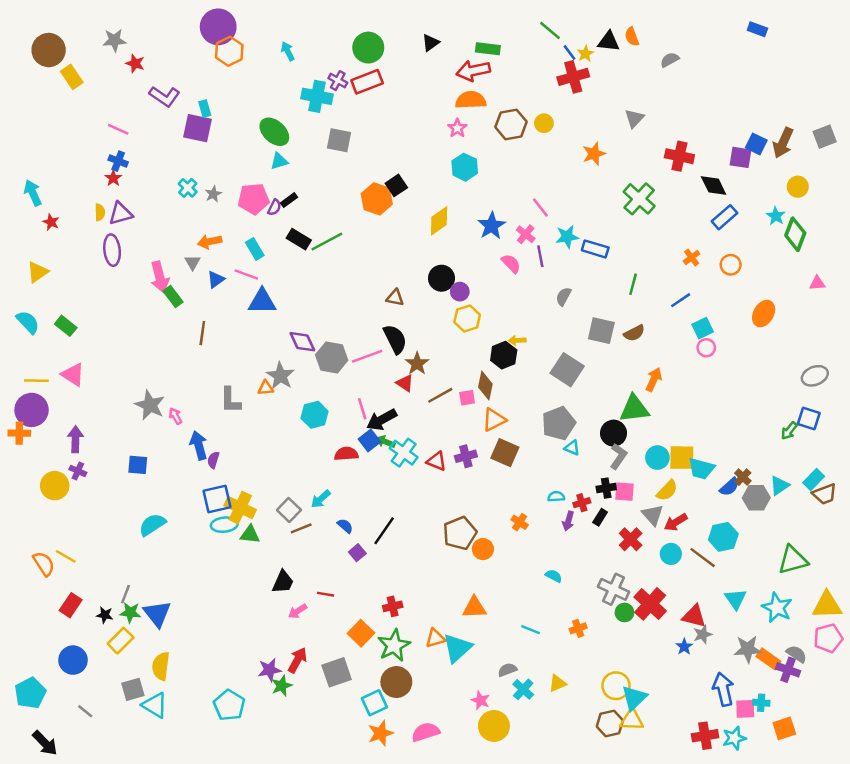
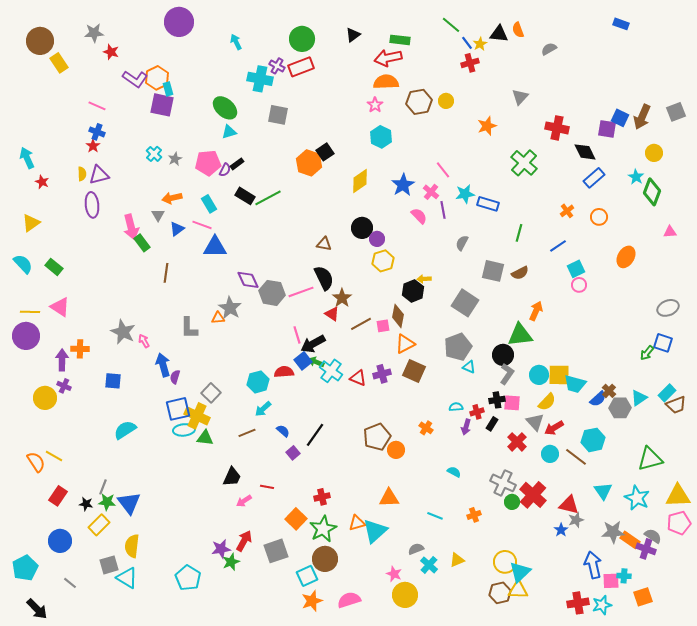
orange hexagon: (229, 51) -> (157, 78), moved
red cross: (573, 77) -> (470, 63), size x0.7
cyan hexagon: (315, 415) -> (258, 382), moved
orange cross: (19, 433) -> (80, 349), moved
gray square: (289, 510) -> (211, 393), moved

